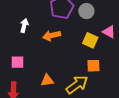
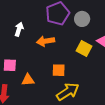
orange square: (93, 66) -> (59, 70), moved
orange triangle: (47, 80) -> (28, 80), moved

